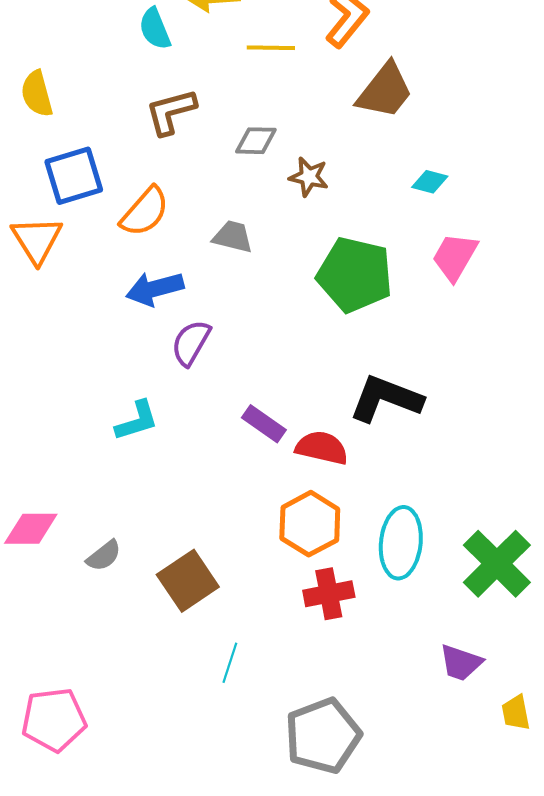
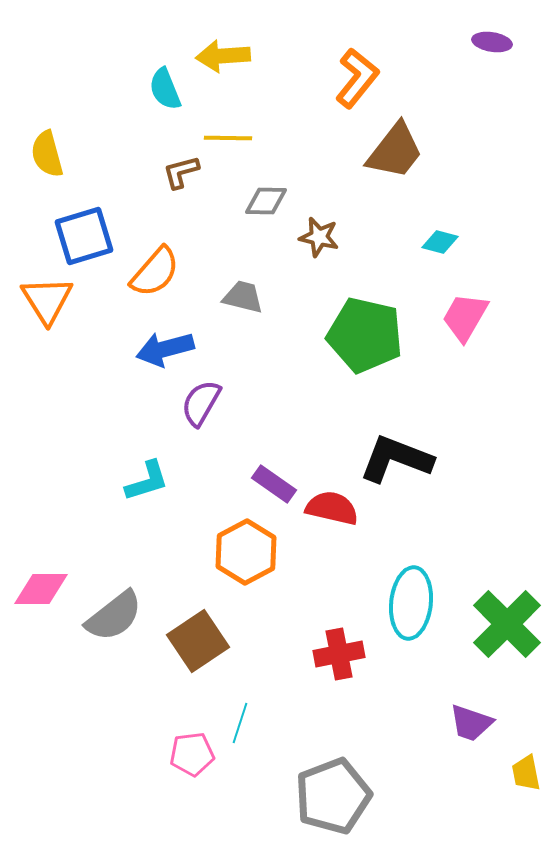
yellow line: (271, 48) -> (228, 138), moved
brown L-shape: (171, 112) -> (181, 172), size x0.7
orange hexagon: (310, 524) -> (246, 552), moved
gray semicircle: (104, 556) -> (114, 616), size x1.6
pink pentagon: (54, 720) -> (192, 754), moved, size x0.7

